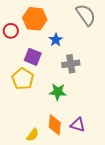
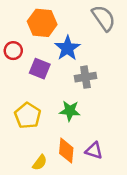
red circle: (11, 31) -> (13, 51), moved
blue star: (56, 40) -> (67, 48), size x1.5
yellow pentagon: (23, 79) -> (28, 116), moved

